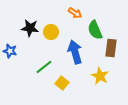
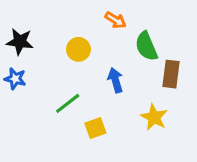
black star: (30, 28) -> (20, 42), moved
blue arrow: (75, 52) -> (115, 80), size x0.7
yellow square: (62, 83) -> (95, 128), turned 32

